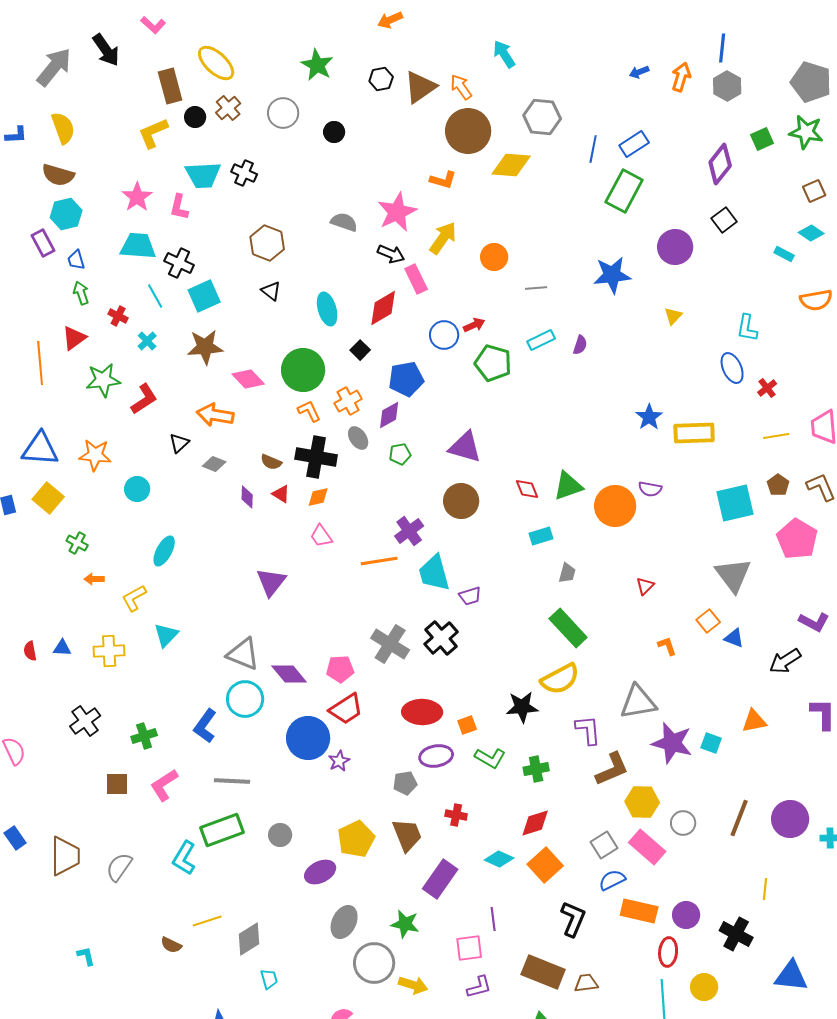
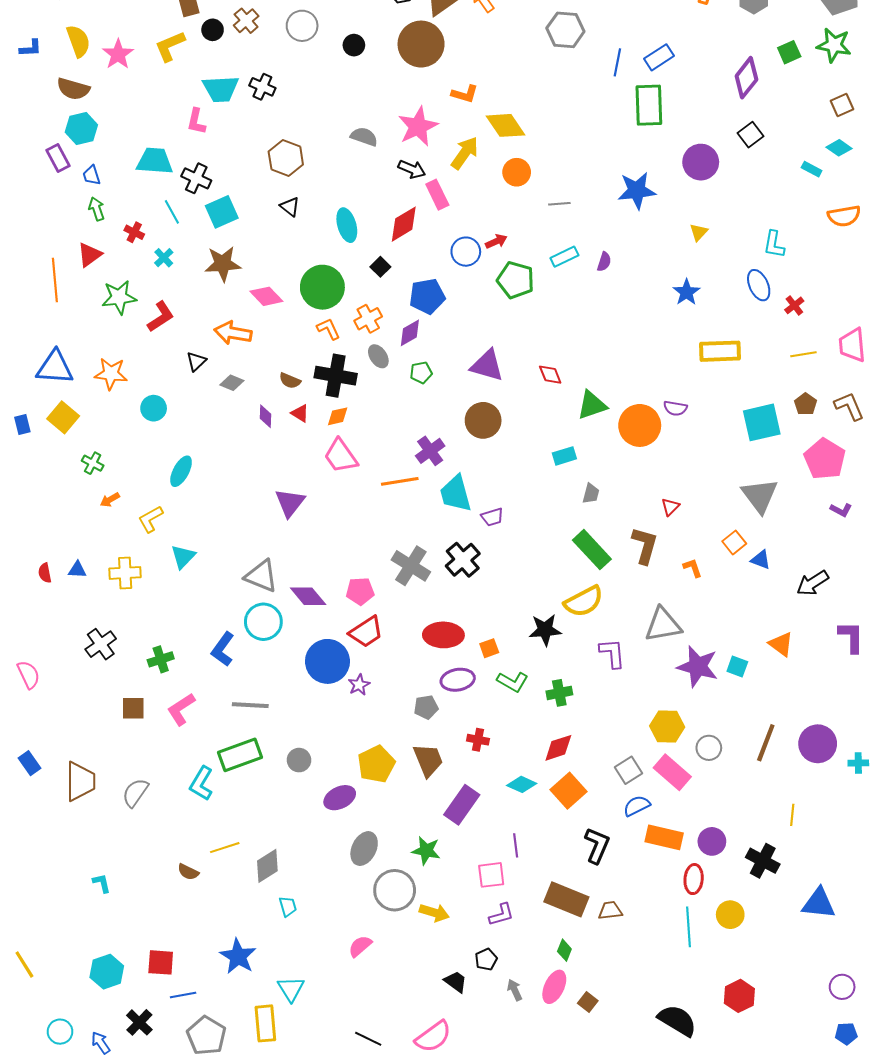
brown circle: (468, 131) -> (421, 44), moved
yellow diamond: (511, 165) -> (505, 125), moved, turned 51
green rectangle: (624, 191) -> (649, 105), turned -30
pink star: (137, 197) -> (118, 54), moved
blue star: (649, 417) -> (686, 292), moved
red diamond: (527, 489) -> (550, 375), moved
pink trapezoid: (321, 536) -> (341, 456), size x1.5
orange arrow: (94, 579) -> (110, 500), turned -30
purple L-shape: (814, 622) -> (841, 510), moved, size x0.7
orange triangle: (754, 721) -> (781, 644), turned 48
brown L-shape: (612, 769) -> (645, 545), moved, turned -51

